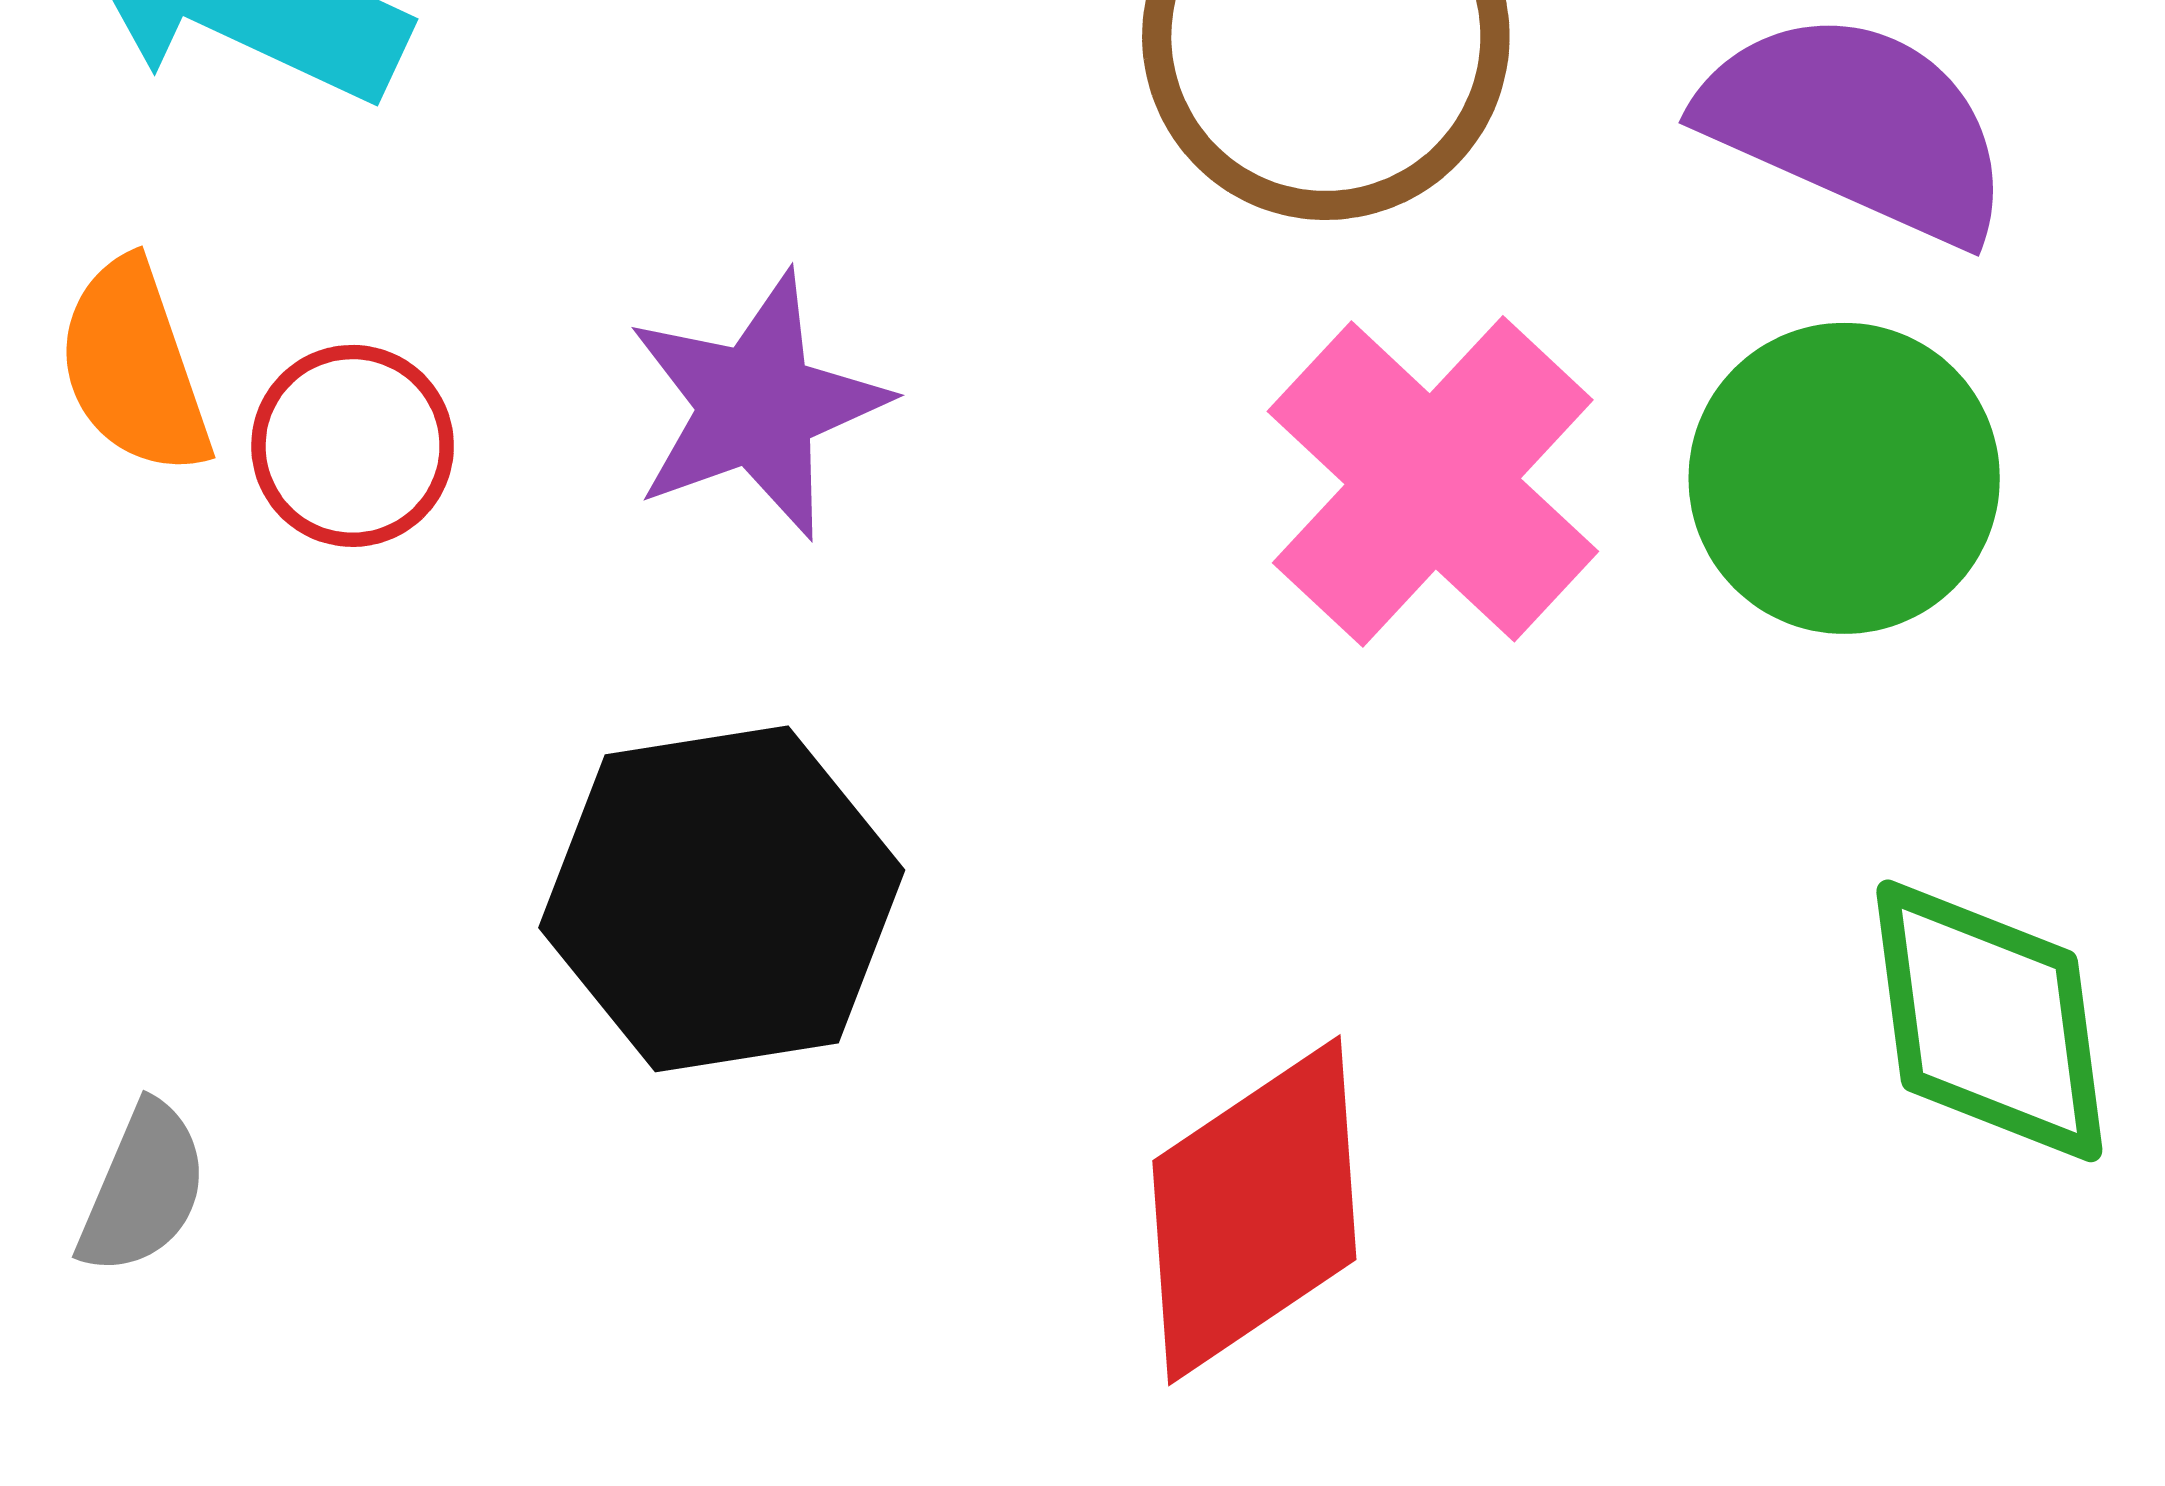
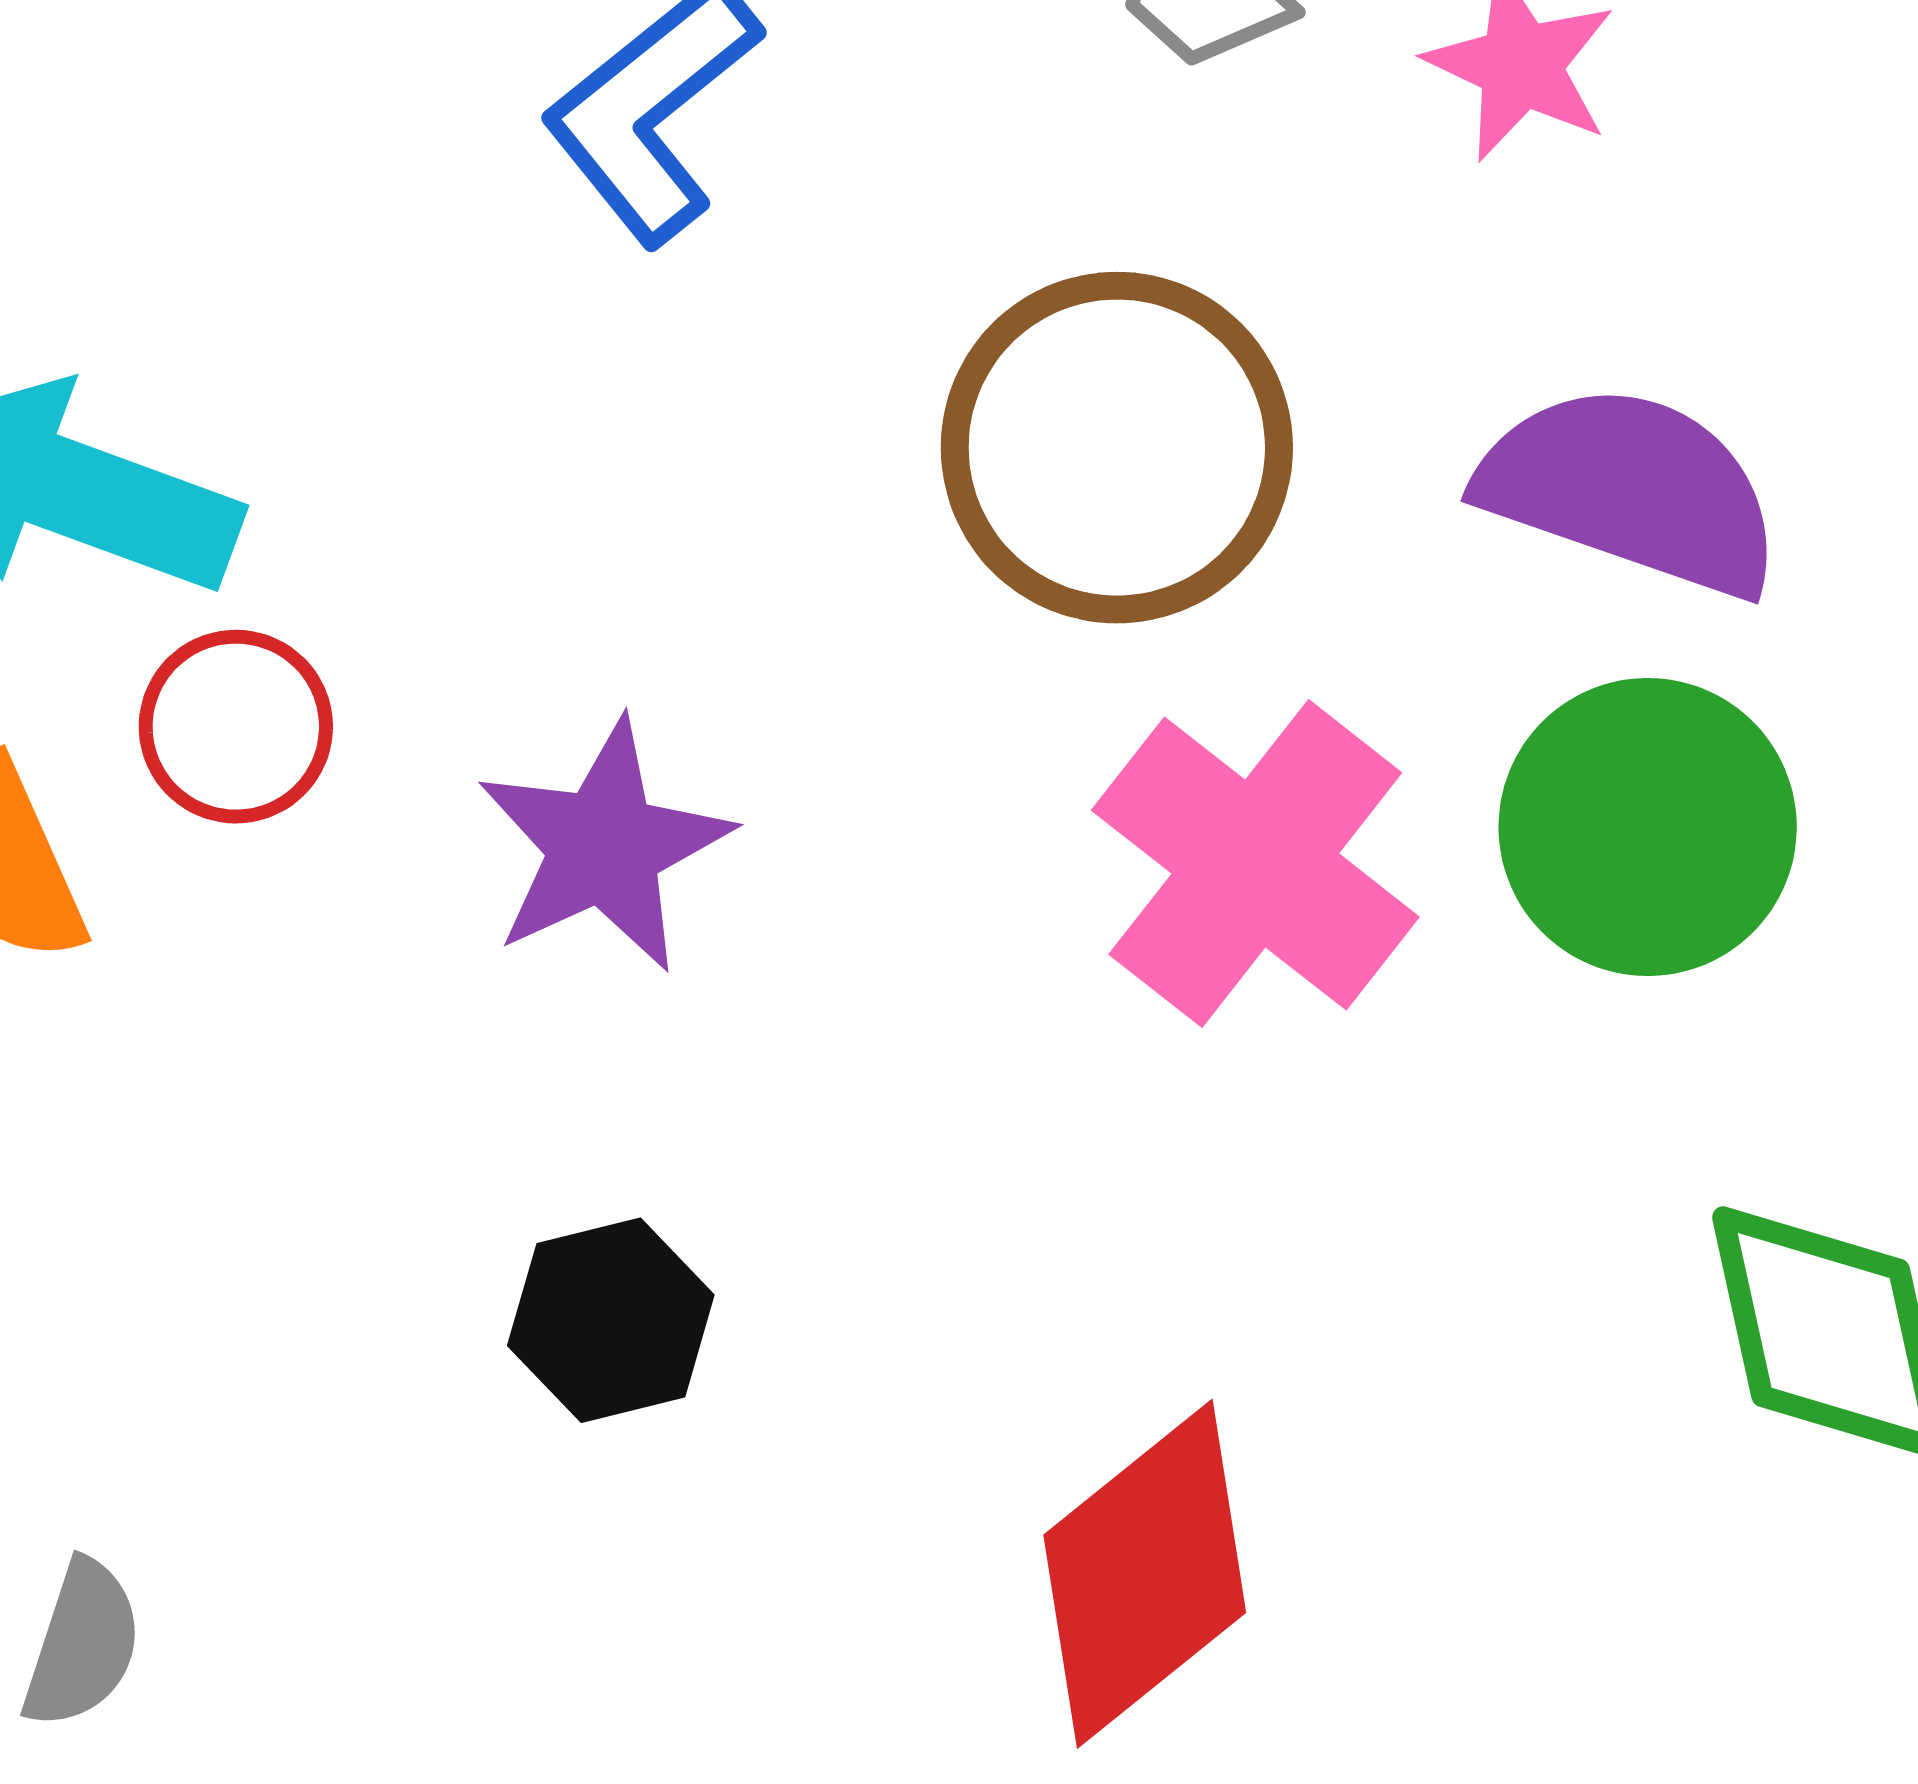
red circle: (353, 446) -> (236, 727), moved
black hexagon: (722, 899) -> (611, 1320), size x0.6

